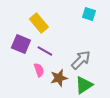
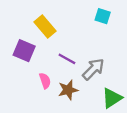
purple line: (45, 51) -> (67, 59), moved
green triangle: (84, 85) -> (112, 98), moved

